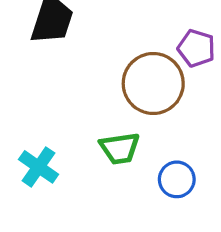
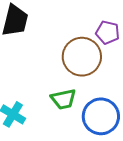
blue circle: (177, 179) -> (101, 116), size x1.6

